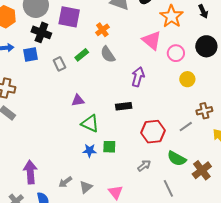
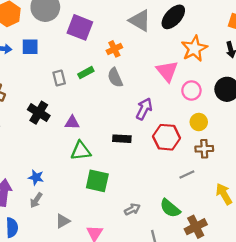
black cross: (41, 32) -> (39, 113), moved
blue square: (30, 55) -> (30, 47), moved
brown cross: (204, 111) -> (204, 149), moved
green triangle: (90, 123) -> (81, 151), turned -42
red hexagon: (153, 132) -> (167, 137), moved
green square: (109, 147) -> (97, 181), size x1.5
blue star: (90, 151) -> (36, 177), moved
gray arrow: (65, 182) -> (36, 200), moved, turned -32

